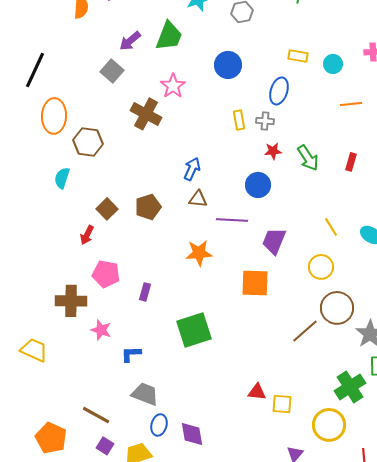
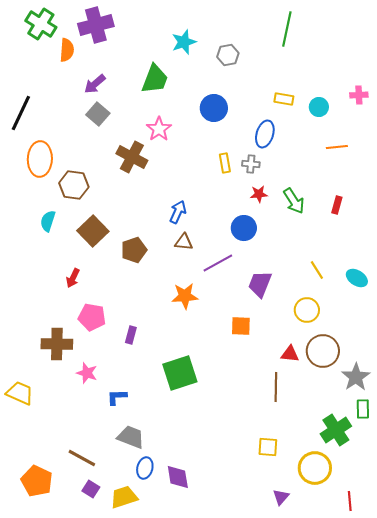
purple arrow: (130, 41) -> (95, 84), moved
brown square: (107, 209) -> (93, 231), moved, size x1.4
purple line: (232, 220) -> (218, 263), turned -32
orange square: (255, 283) -> (241, 326), size x0.7
brown line: (305, 331) -> (276, 387), moved, turned -48
red triangle: (257, 392) -> (290, 354), moved

